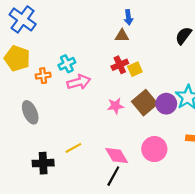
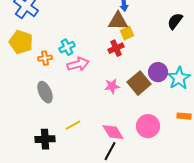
brown triangle: (122, 36) -> (118, 21), size x1.5
yellow square: (135, 69) -> (127, 33), moved
purple circle: (166, 104) -> (158, 72), moved
gray ellipse: (30, 112) -> (45, 92), moved

